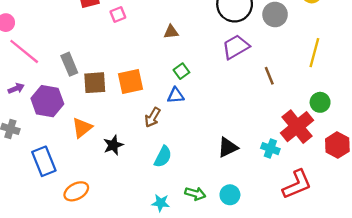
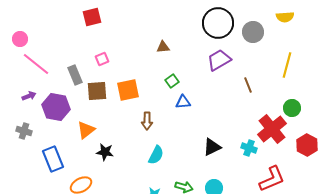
pink square: (118, 14) -> (102, 59), moved
blue triangle: (176, 95) -> (183, 102), moved
brown arrow: (153, 117) -> (147, 121), turned -30
black star: (113, 145) -> (105, 152), moved, turned 30

